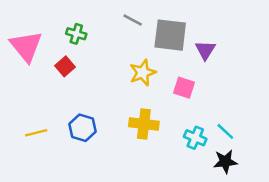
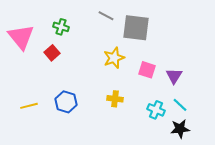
purple triangle: (205, 50) -> (174, 76), moved
yellow cross: (144, 124) -> (115, 99), size x0.7

